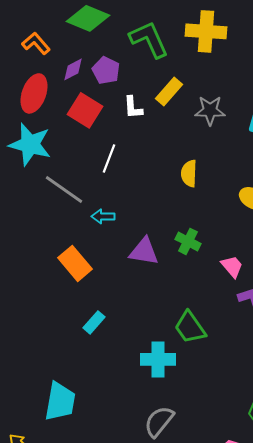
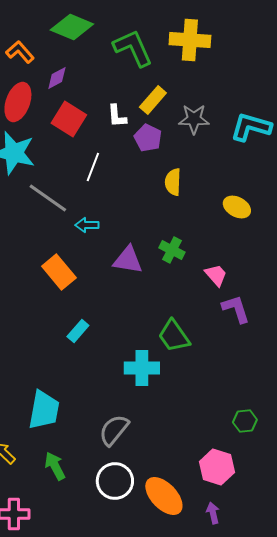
purple pentagon: (106, 70) -> (148, 138), moved
gray semicircle: (159, 421) -> (114, 430), moved

